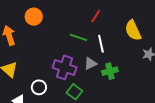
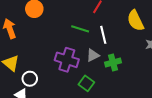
white circle: (39, 87) -> (30, 79), moved
green square: (74, 92) -> (86, 83), moved

